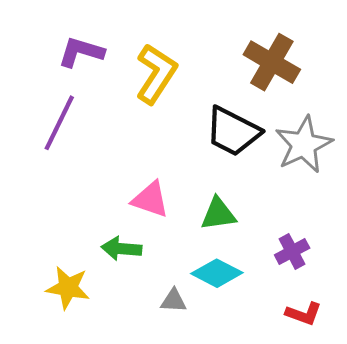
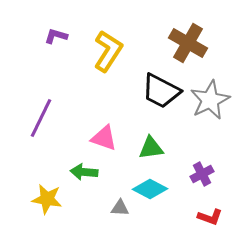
purple L-shape: (81, 52) -> (56, 36), size x0.7
purple line: (59, 123) -> (41, 118), moved

